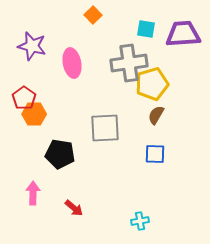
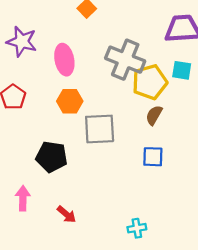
cyan square: (146, 29) -> (182, 70), moved
gray cross: (129, 63) -> (125, 60), turned 30
orange hexagon: (34, 114) -> (70, 101), moved

